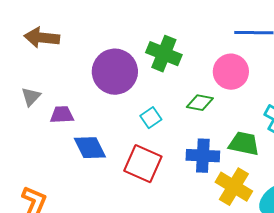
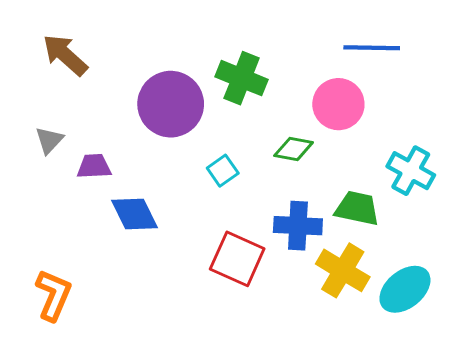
brown arrow: (42, 38) -> (65, 55), turned 36
red square: (143, 164) -> (237, 259), moved

